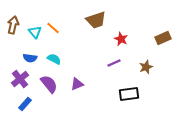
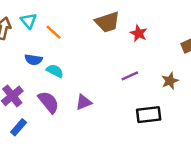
cyan triangle: (35, 32) -> (29, 21), moved
red star: (121, 39) -> (139, 33), moved
blue semicircle: (30, 58) -> (34, 60), moved

